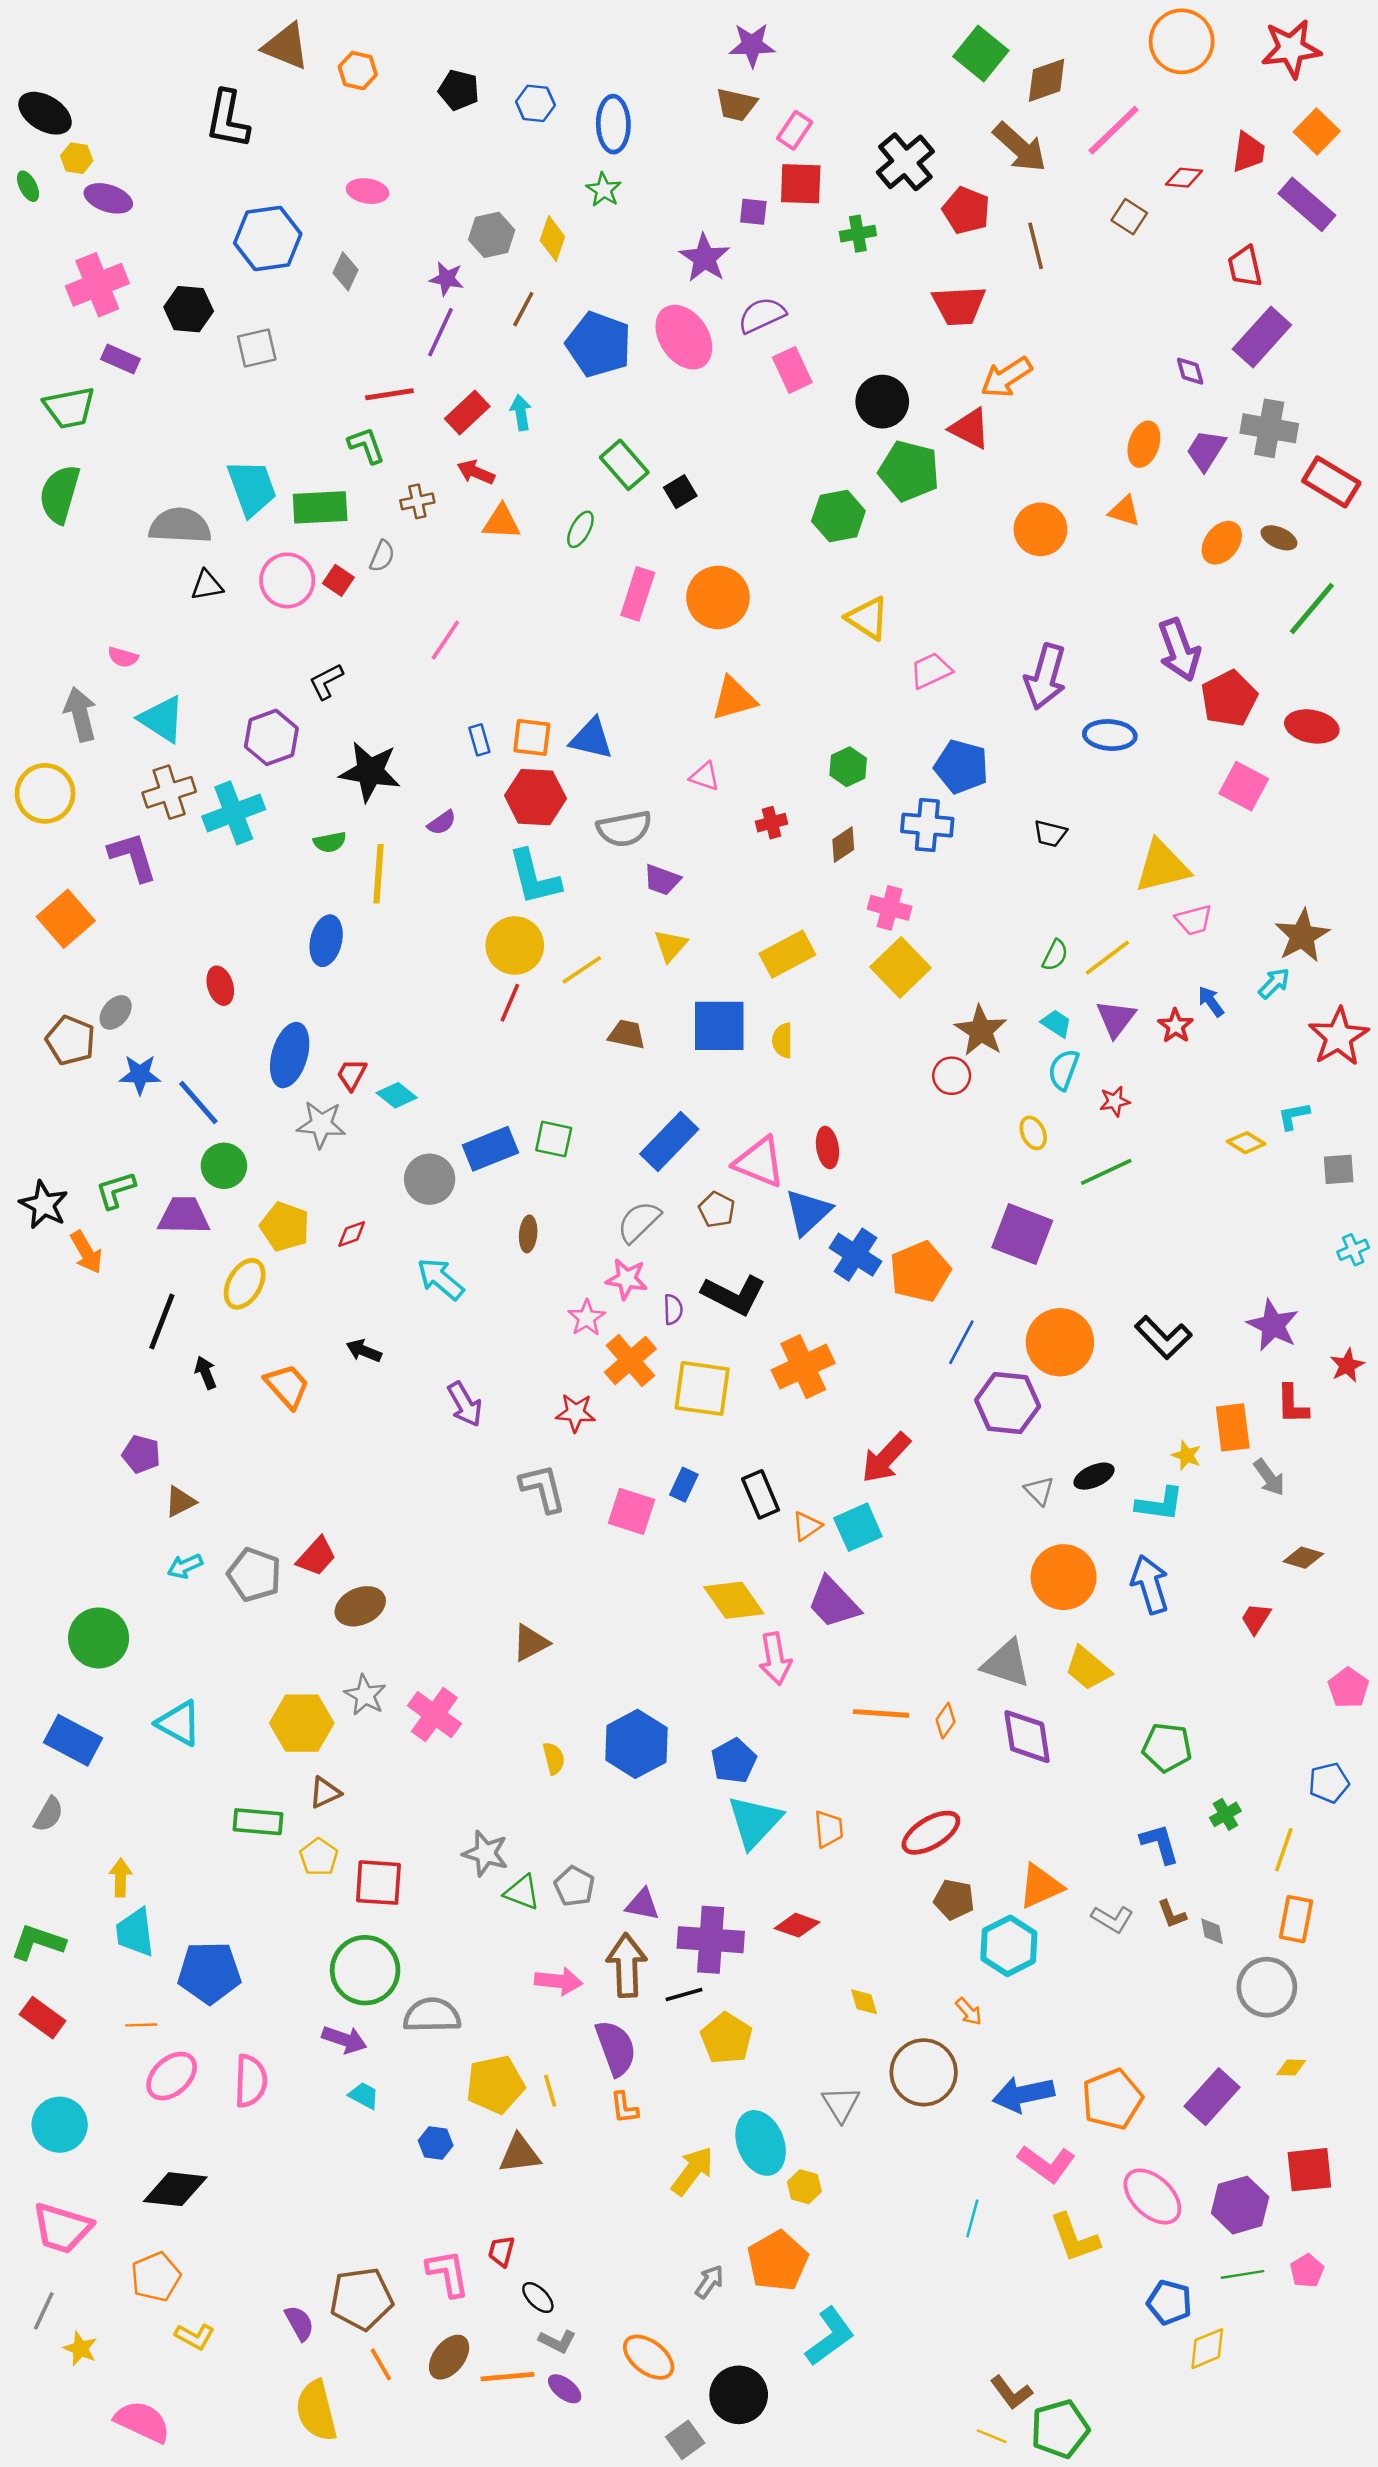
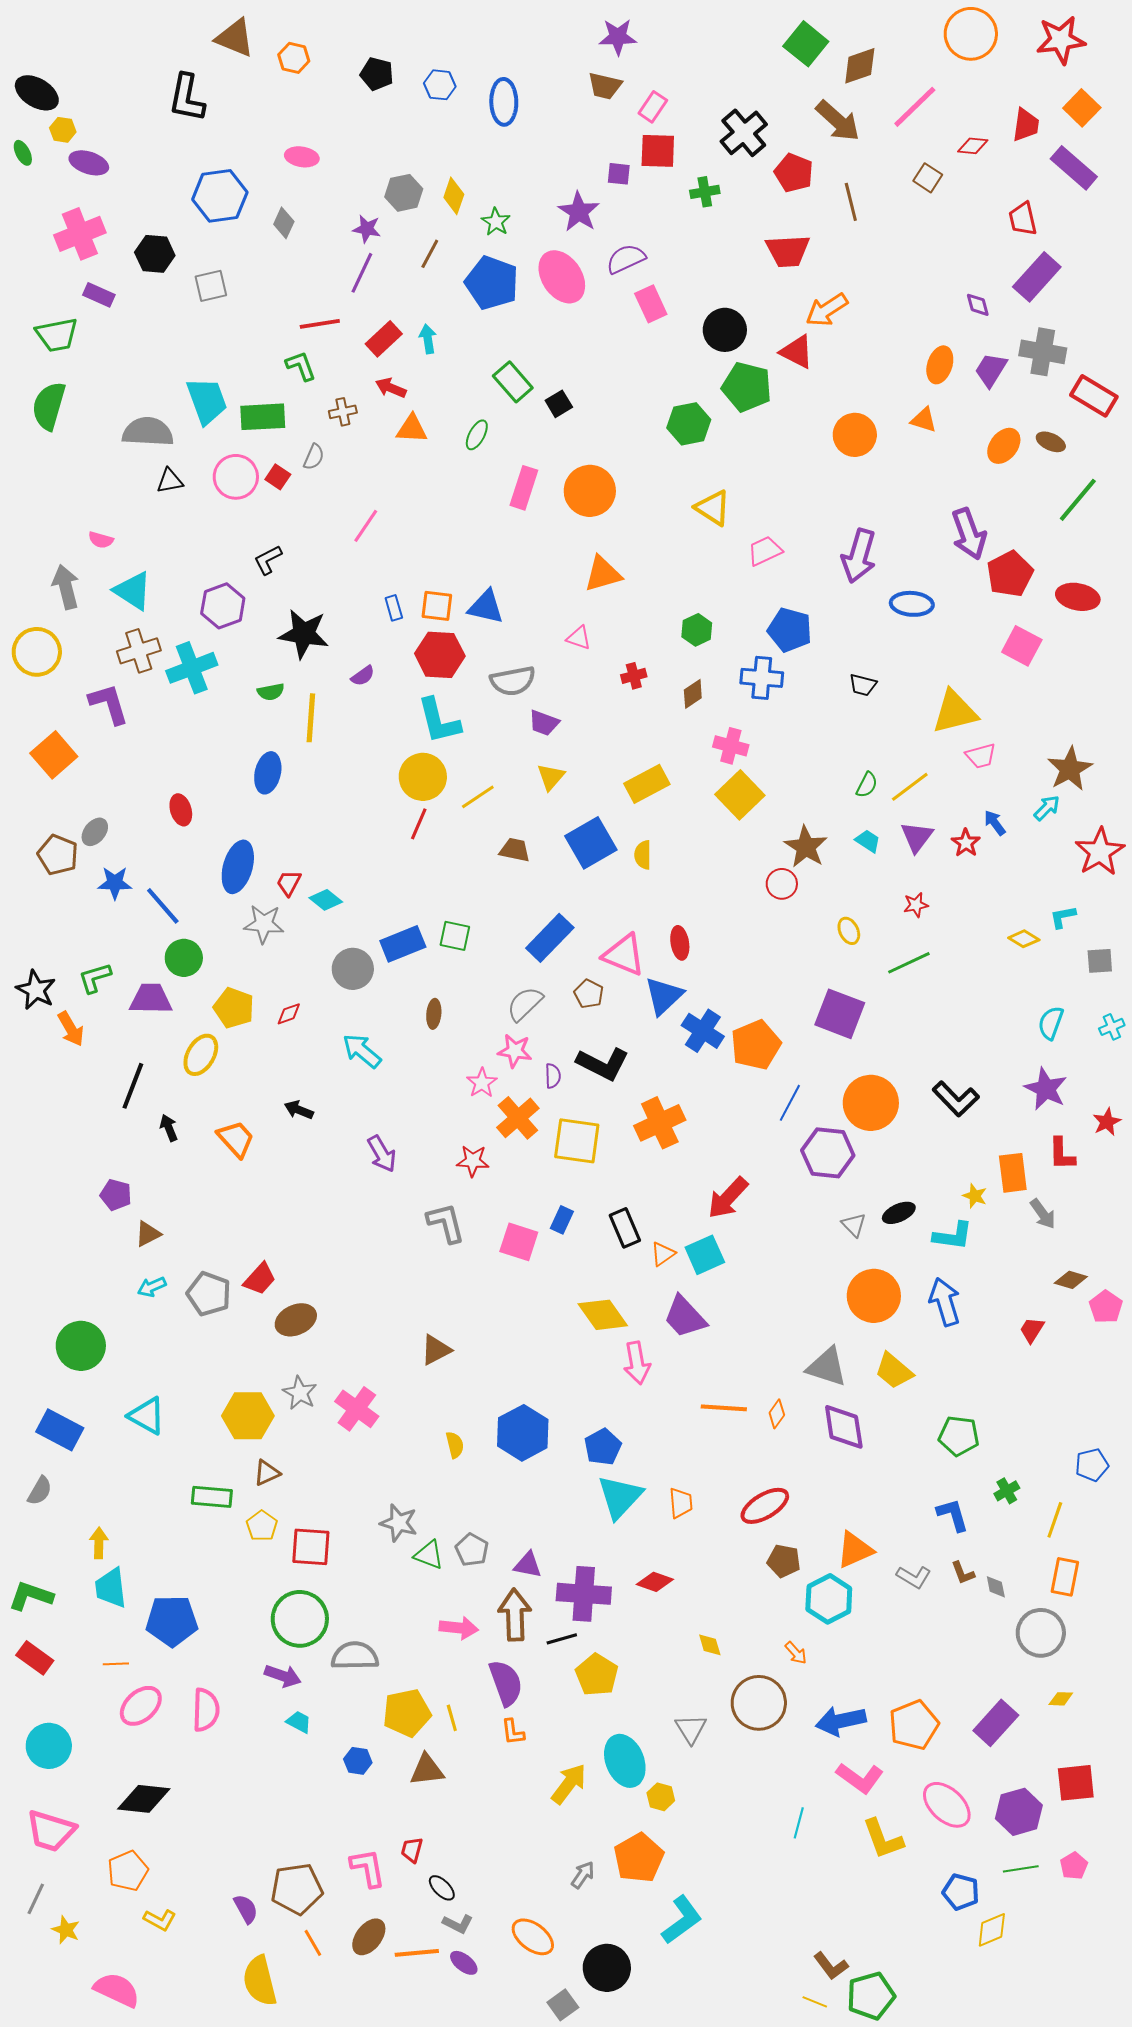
green star: (604, 190) -> (496, 222), moved
blue square: (719, 1026) -> (591, 843), turned -30
cyan semicircle: (1064, 1070) -> (1051, 1023), moved
pink pentagon: (1348, 1688) -> (1106, 1307), moved

